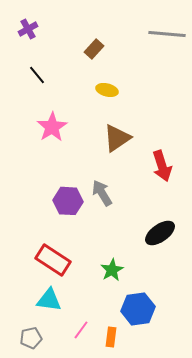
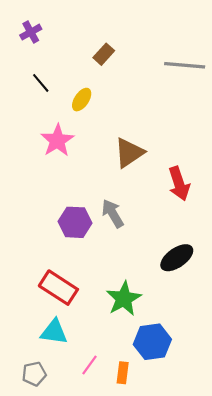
gray line: (167, 34) -> (185, 65), moved
yellow ellipse: (107, 90) -> (82, 100), moved, turned -70
green star: (112, 270) -> (124, 299), size x1.4

